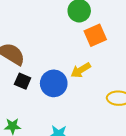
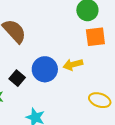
black square: (23, 81) -> (17, 78), moved

